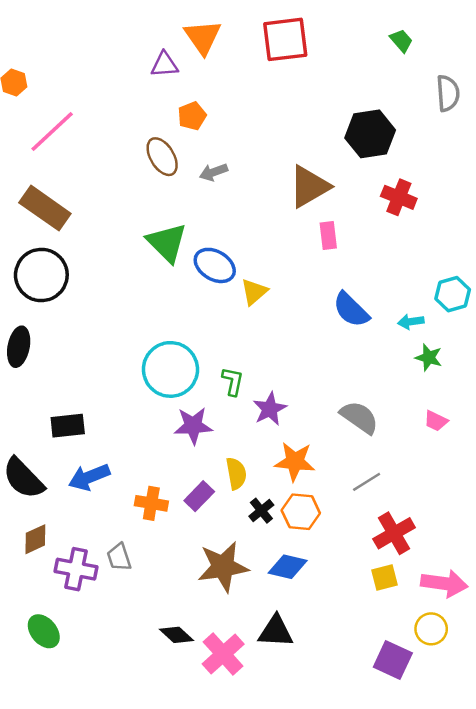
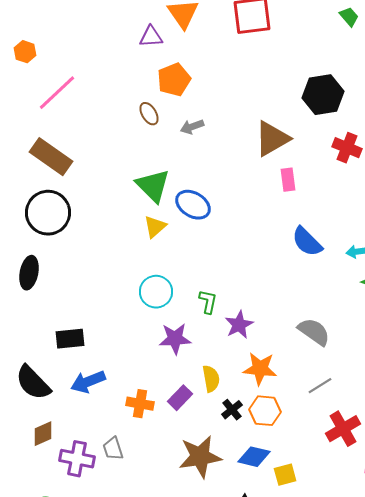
orange pentagon: (192, 116) -> (174, 80), size x1.4
brown ellipse: (162, 157) -> (149, 114), size x0.7
yellow triangle: (254, 292) -> (155, 227), moved
cyan circle: (170, 369) -> (156, 292), size x0.7
yellow square: (384, 577) -> (285, 475), moved

